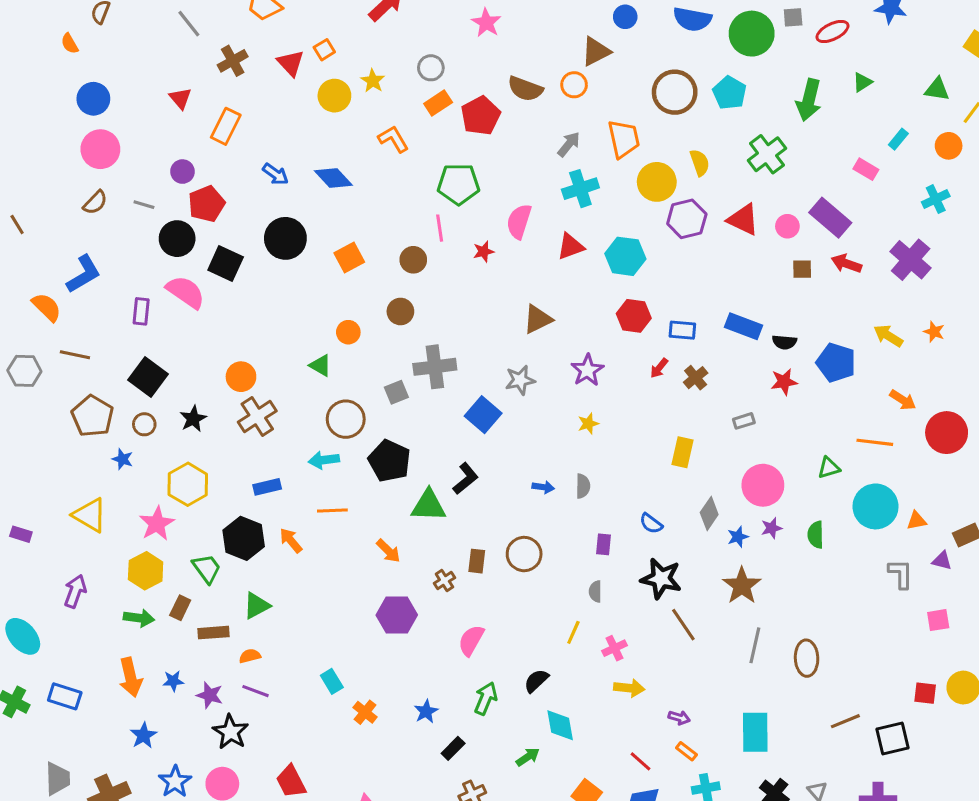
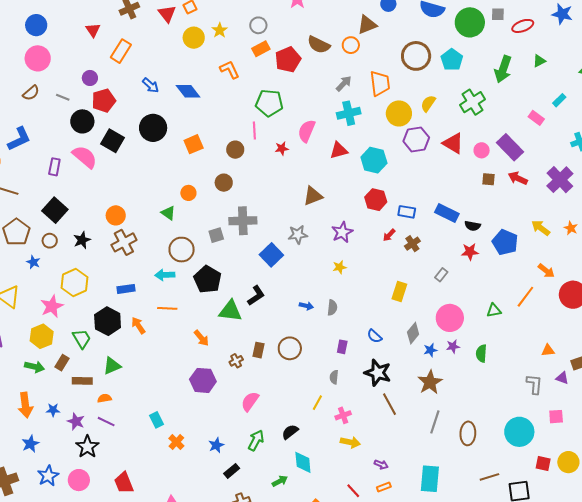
yellow semicircle: (700, 163) -> (428, 103), turned -132
gray rectangle: (744, 421) -> (441, 275), turned -40
orange line: (875, 442) -> (525, 297), turned -65
cyan circle: (876, 506) -> (519, 432), moved
orange rectangle: (686, 751) -> (384, 487), turned -64

